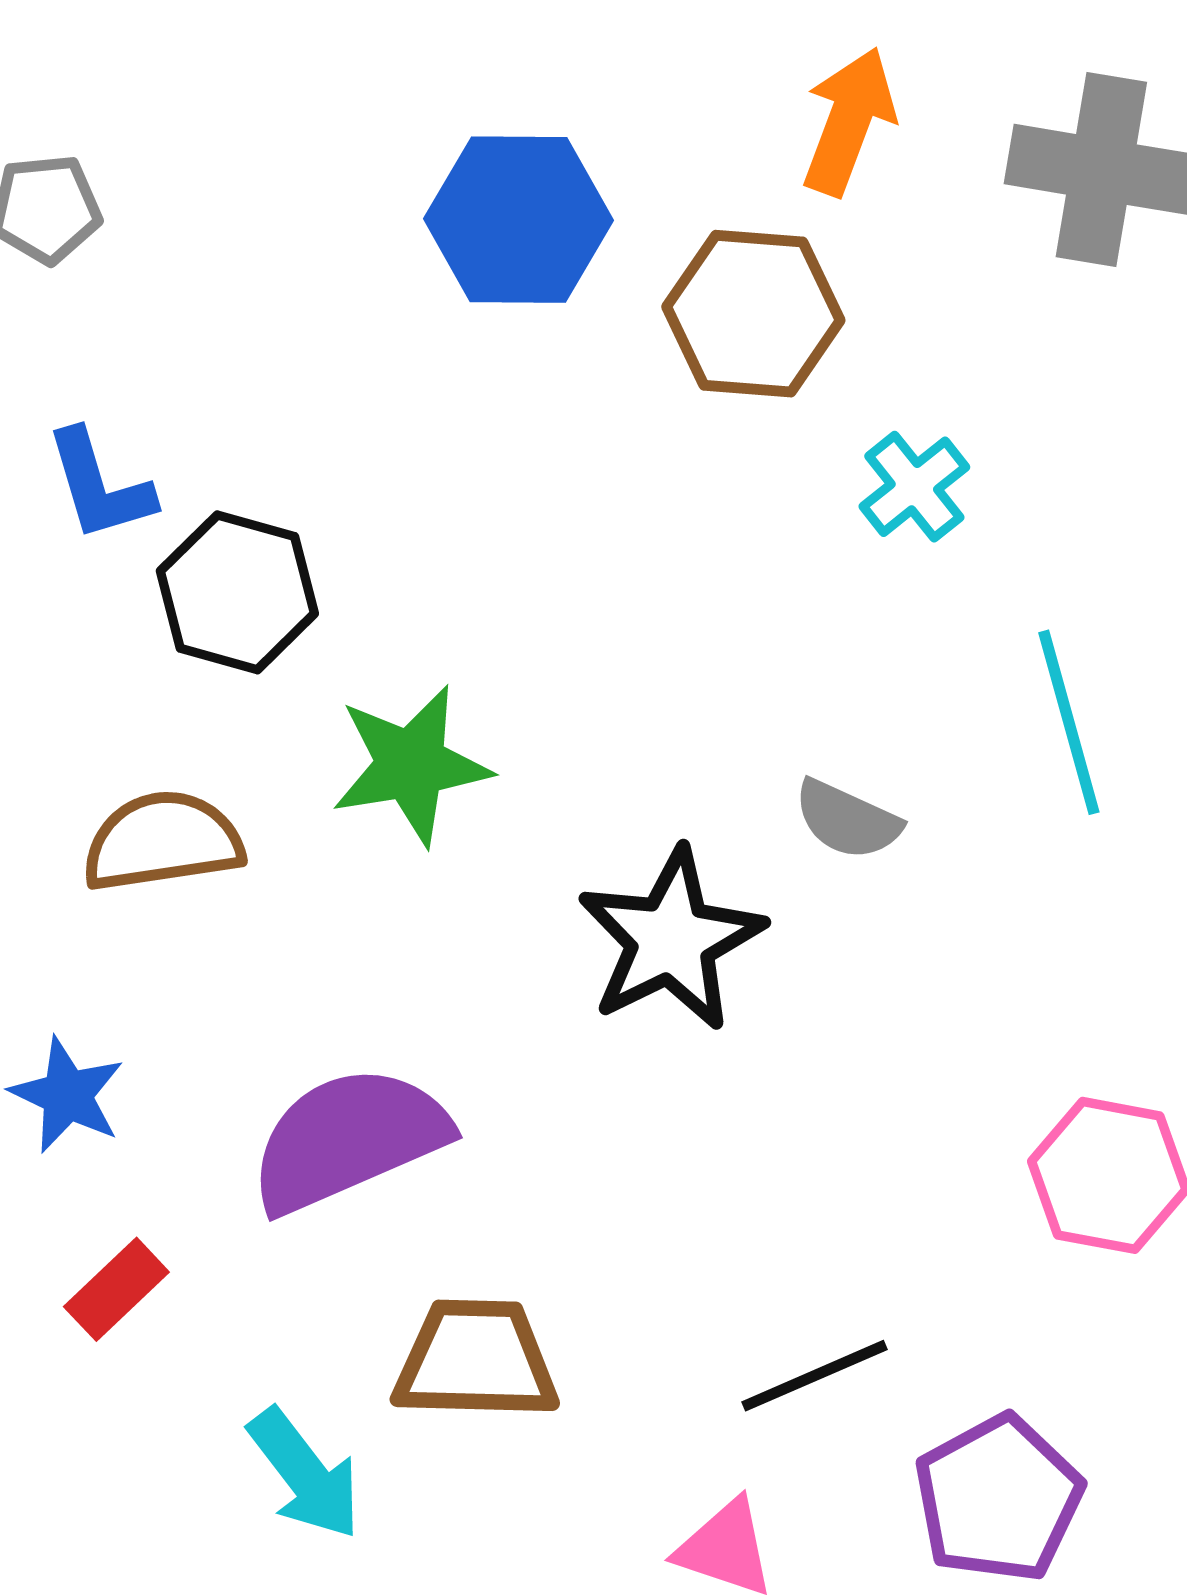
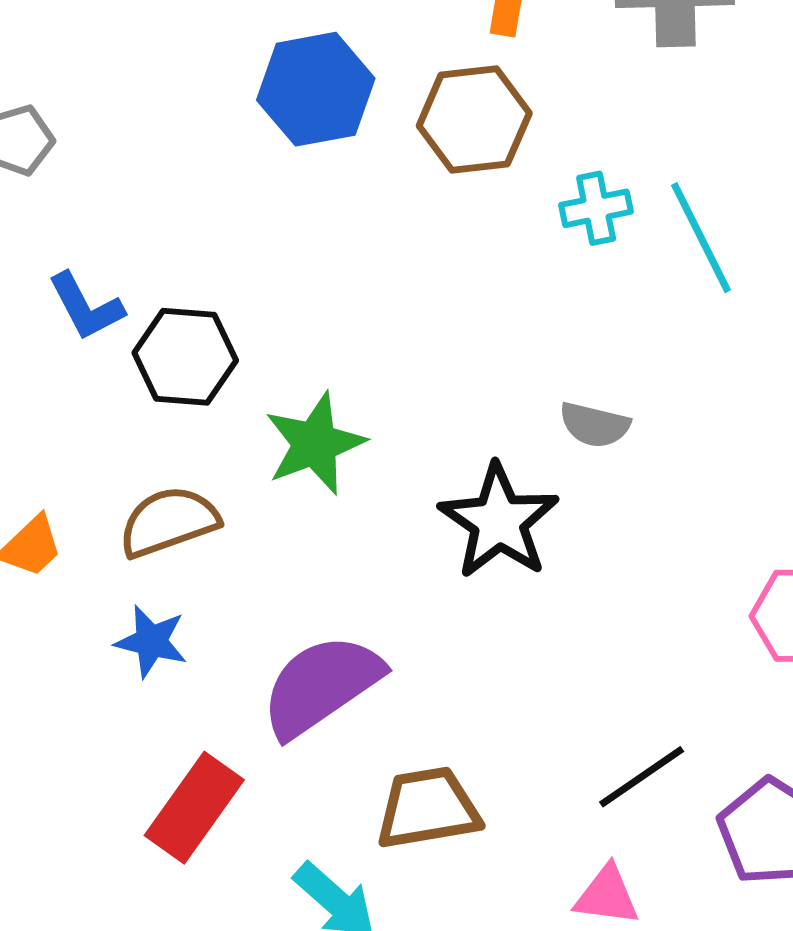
cyan cross: (914, 487) -> (596, 208), turned 38
cyan line: (1069, 722) -> (701, 238), moved
blue star: (67, 1095) -> (151, 641), moved
red rectangle: (116, 1289) -> (194, 808), size x1.6

